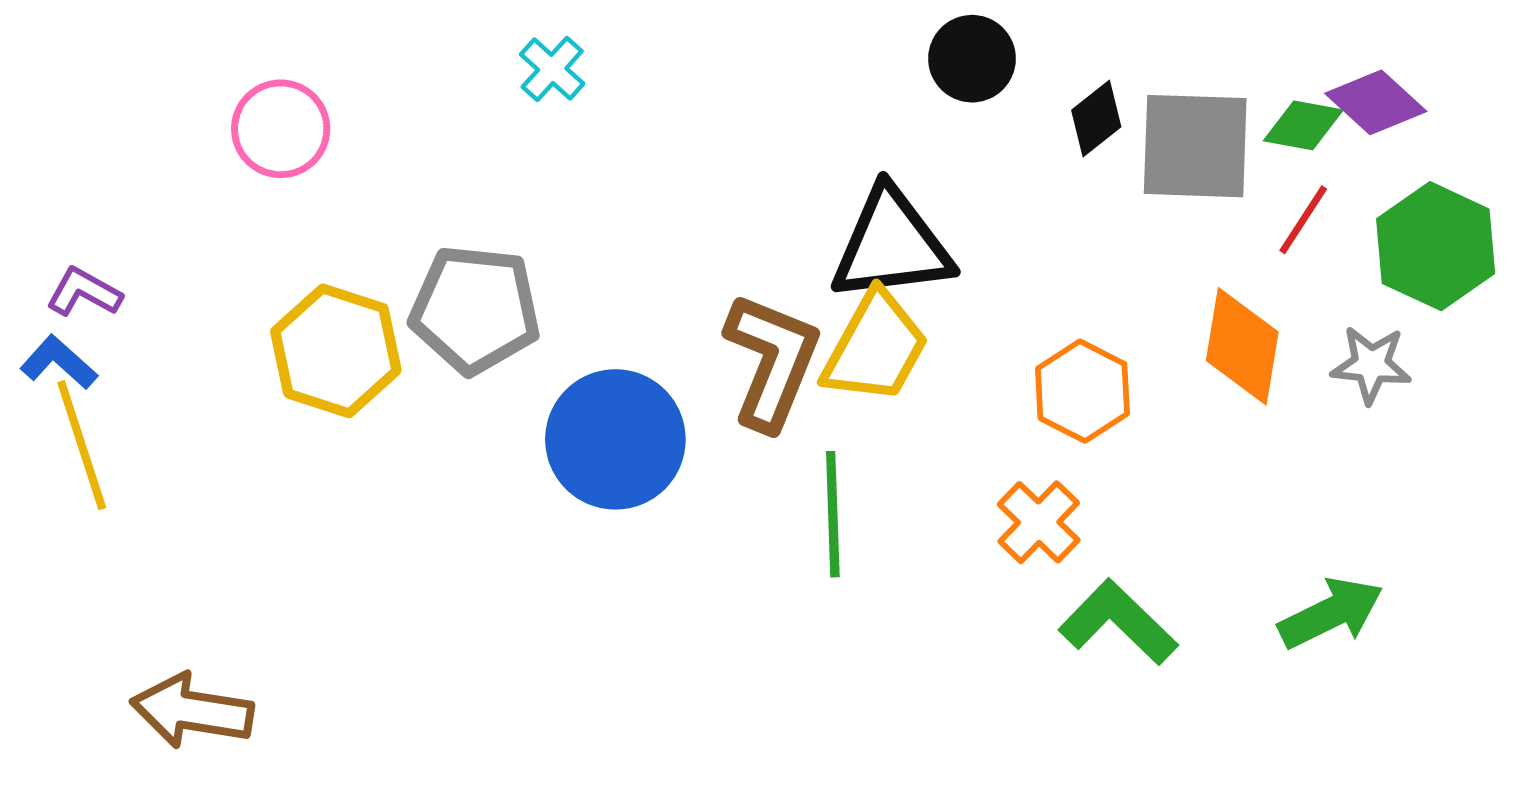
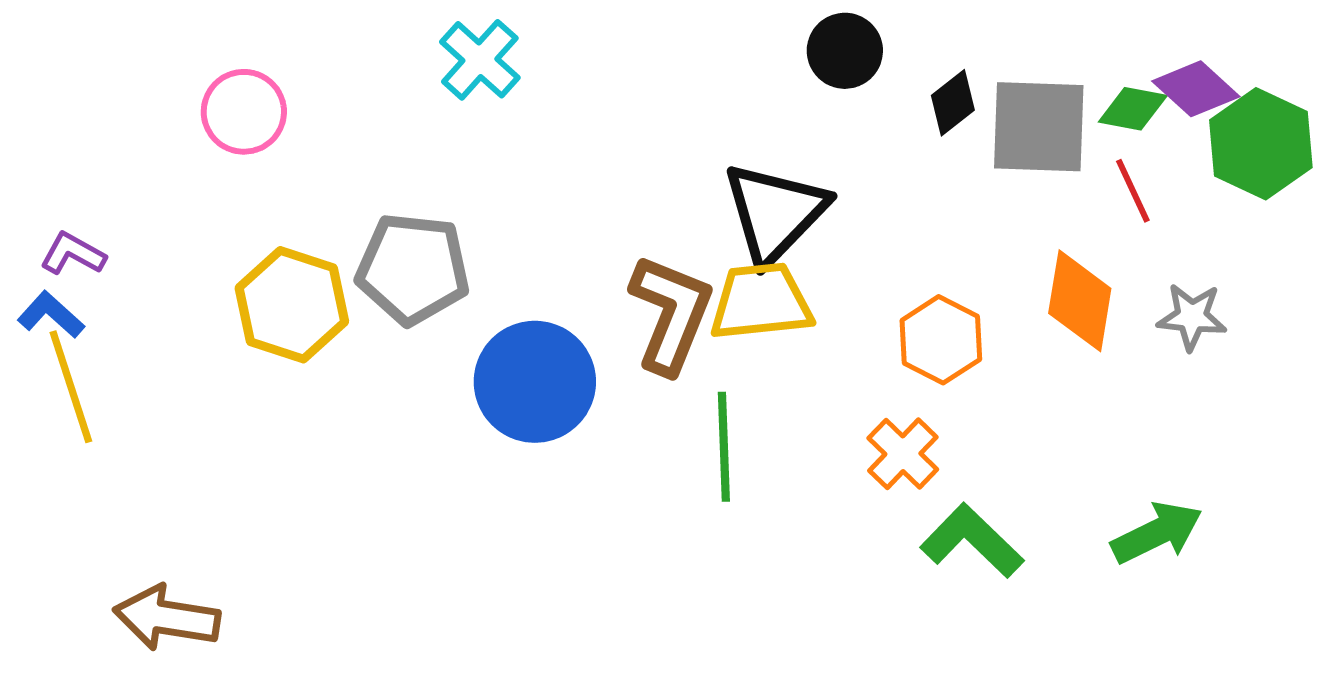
cyan cross: (552, 69) -> (480, 60), size x1.4
red line: (1303, 220) -> (1133, 191), turned -58
black triangle: (891, 245) -> (775, 213), turned -39
green hexagon: (1436, 246) -> (1261, 144), moved
yellow trapezoid: (875, 347) -> (761, 302), turned -125

